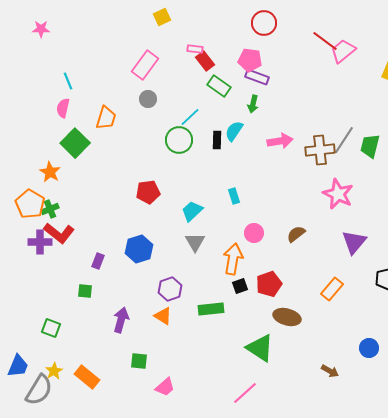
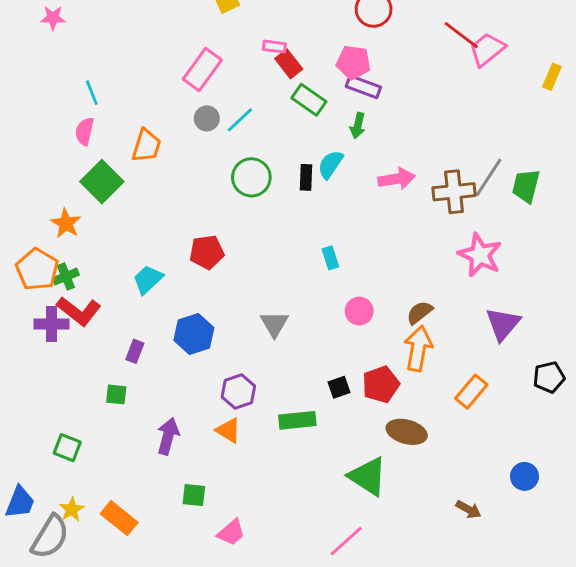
cyan line: (190, 117) -> (240, 120), moved
cyan trapezoid: (192, 211) -> (148, 279), moved
orange arrow: (233, 259) -> (418, 348), moved

